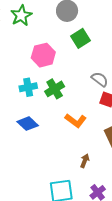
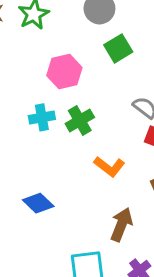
blue diamond: (28, 124) -> (38, 203), moved
brown arrow: (85, 161) -> (121, 224), size x1.6

